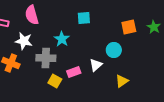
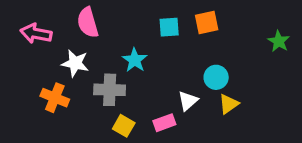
orange square: (129, 27) -> (207, 22), moved
pink rectangle: (74, 72) -> (164, 123), moved
yellow triangle: (122, 81) -> (229, 104), moved

